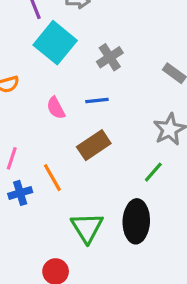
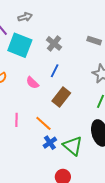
blue line: (97, 100) -> (55, 71), turned -40
blue cross: (20, 193) -> (50, 143), moved

